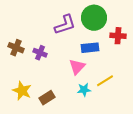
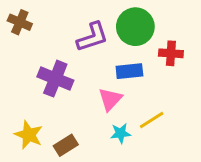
brown cross: (16, 48) -> (20, 22), moved
purple cross: (40, 53) -> (55, 79), size x1.6

